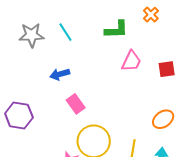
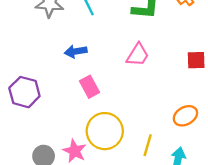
pink trapezoid: (131, 61) -> (138, 55), moved

